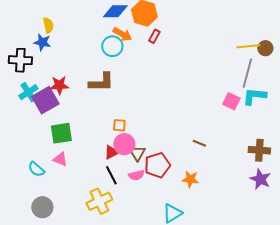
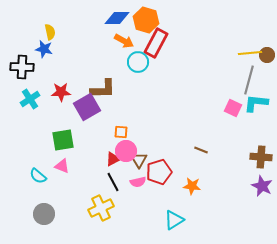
red rectangle: (154, 36) -> (156, 43), size x2.0
cyan circle: (112, 46) -> (138, 62), moved
purple square: (45, 100) -> (87, 107), moved

